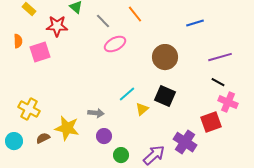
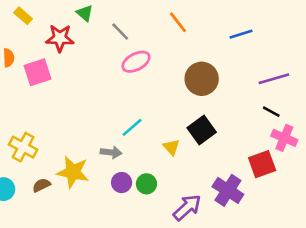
orange line: (135, 14) -> (178, 22), moved
cyan line: (127, 94) -> (132, 127), moved
black square: (165, 96) -> (202, 130), turned 30
yellow triangle: (142, 109) -> (171, 147), turned -32
green circle: (121, 155) -> (146, 184), moved

